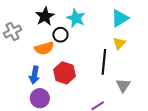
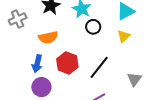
black circle: (60, 35) -> (93, 27), moved
black line: (104, 62) -> (99, 67), moved, turned 30
gray triangle: (123, 85) -> (134, 79), moved

